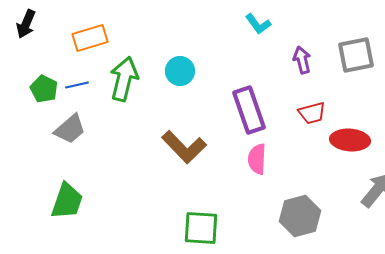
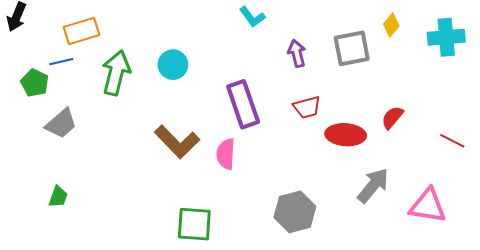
blue line: (77, 85) -> (61, 62), moved
pink semicircle: (257, 159) -> (226, 154), moved
green trapezoid: (67, 201) -> (58, 197), size x0.6

